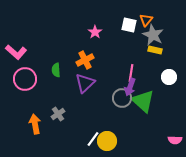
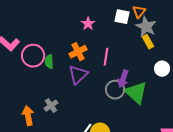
yellow rectangle: (155, 50) -> (148, 42), turned 48
pink line: (131, 73) -> (106, 57), moved
pink circle: (25, 79) -> (33, 56), moved

